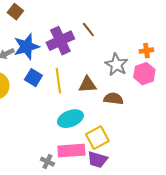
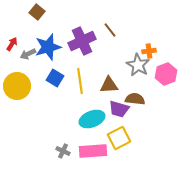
orange cross: (146, 51) -> (149, 51), moved
purple trapezoid: (97, 160) -> (119, 109), moved
gray cross: (47, 162) -> (63, 151), moved

